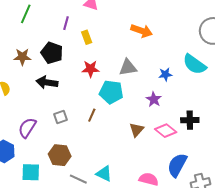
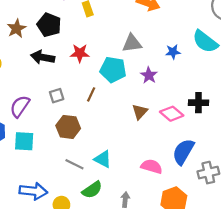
brown star: (22, 57) -> (17, 28), turned -30
red star: (91, 69) -> (80, 53), moved
purple star: (154, 99) -> (149, 75), moved
brown hexagon: (60, 155) -> (68, 127), moved
cyan square: (31, 172) -> (24, 141), moved

